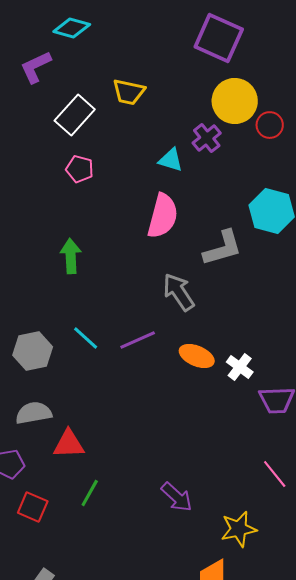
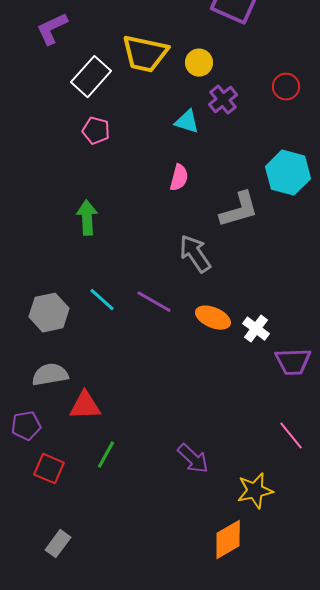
yellow trapezoid: (129, 92) -> (145, 54), size x1.4
yellow circle: (235, 101) -> (199, 63), moved, size x0.6
pink semicircle: (163, 216) -> (179, 178), size x0.6
purple line: (138, 340) -> (154, 302), turned 54

